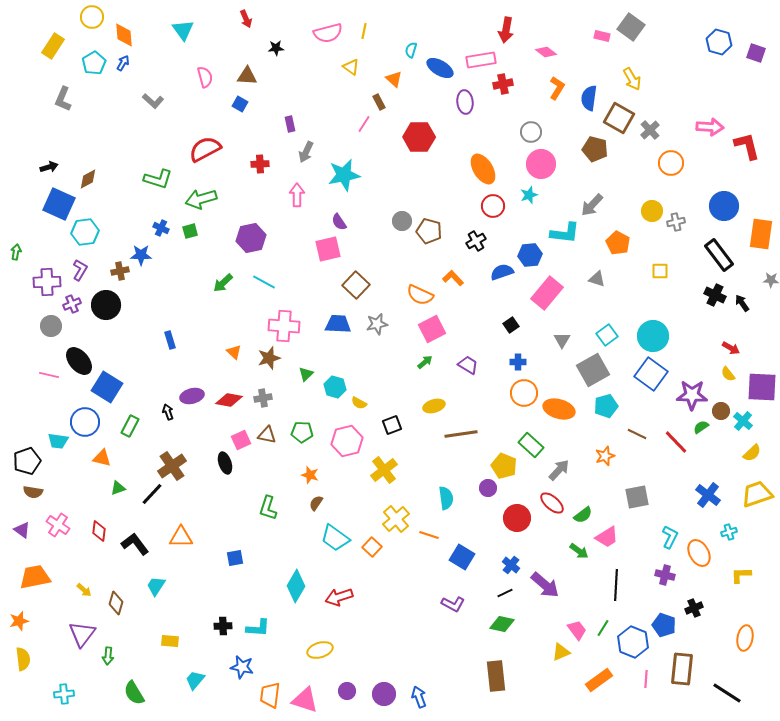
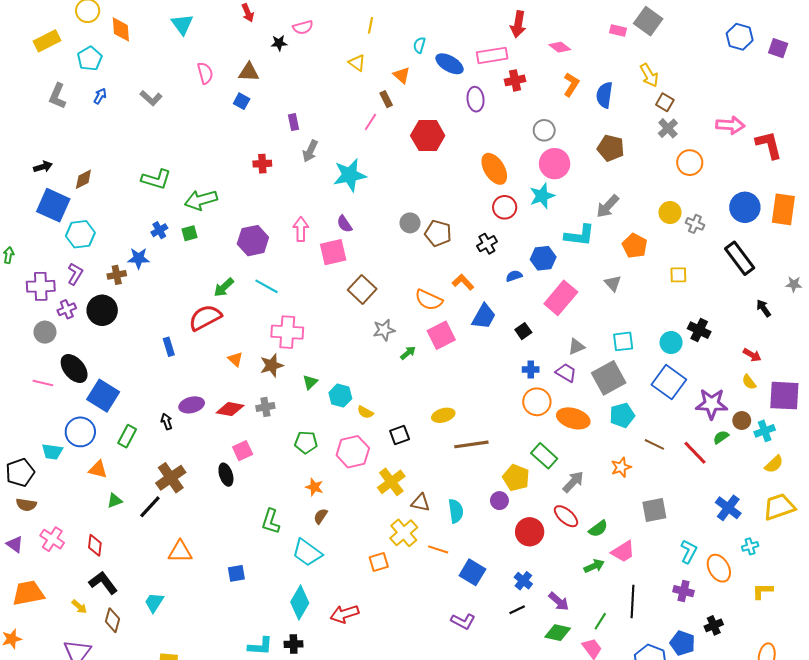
pink semicircle: (328, 33) -> (303, 27), moved, size x0.7
yellow rectangle: (53, 46) -> (47, 41), turned 30
blue arrow: (123, 63) -> (100, 96), moved
brown square: (619, 118) -> (665, 102), moved, size x0.6
red semicircle: (205, 149) -> (205, 318), moved
pink arrow: (297, 195) -> (301, 229), moved
cyan star: (529, 195) -> (542, 196), size x1.4
gray cross: (676, 222) -> (695, 224), turned 36
blue cross: (161, 228) -> (159, 230), turned 35
orange rectangle: (761, 234) -> (783, 209), moved
blue semicircle: (502, 272) -> (514, 276), size x0.7
gray triangle: (597, 279) -> (613, 283), turned 30
black cross: (715, 295) -> (699, 330), moved
blue trapezoid: (338, 324) -> (484, 317), moved, turned 116
cyan square: (607, 335) -> (623, 341), turned 30
cyan circle: (653, 336) -> (671, 343), size x0.7
gray triangle: (562, 340) -> (576, 347), turned 36
green arrow: (425, 362) -> (408, 353), moved
purple trapezoid: (468, 365) -> (566, 373), moved
cyan cross: (743, 421) -> (765, 431), turned 30
brown triangle: (267, 435) -> (420, 503), moved
cyan trapezoid: (335, 538) -> (307, 553), moved
black L-shape: (135, 544) -> (103, 583), moved
orange square: (372, 547) -> (379, 562), turned 30
green arrow: (579, 551) -> (594, 566), turned -60
purple arrow: (545, 585) -> (559, 601), size x0.7
green diamond: (502, 624) -> (558, 633), moved
black cross: (223, 626) -> (294, 644), moved
green line: (603, 628) -> (600, 621), moved

